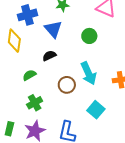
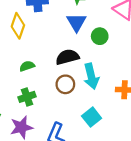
blue triangle: (53, 29) -> (77, 22), moved
black semicircle: (49, 56) -> (67, 57), moved, size x1.5

